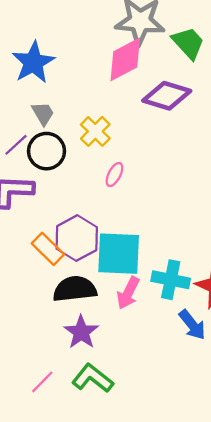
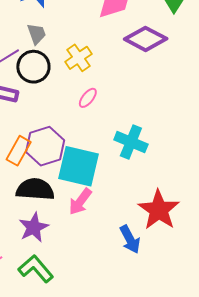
orange rectangle: (48, 249) -> (19, 151), turned 64
cyan cross: (171, 280) -> (131, 142), moved

